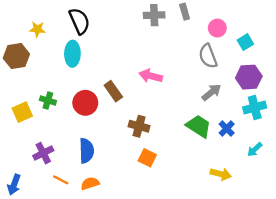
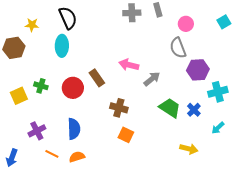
cyan square: (245, 42) -> (224, 22), moved
purple hexagon: (249, 77) -> (198, 70), moved
gray arrow: (211, 92) -> (152, 79), moved

